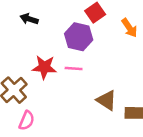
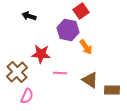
orange arrow: (129, 28) -> (86, 47), moved
pink line: (74, 68) -> (60, 73), moved

